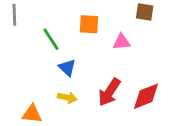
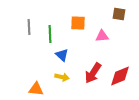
gray line: (14, 15) -> (29, 27), moved
green line: (51, 39) -> (50, 34), turned 30

